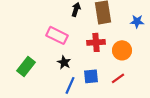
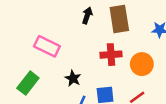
pink rectangle: (57, 35) -> (47, 46), moved

